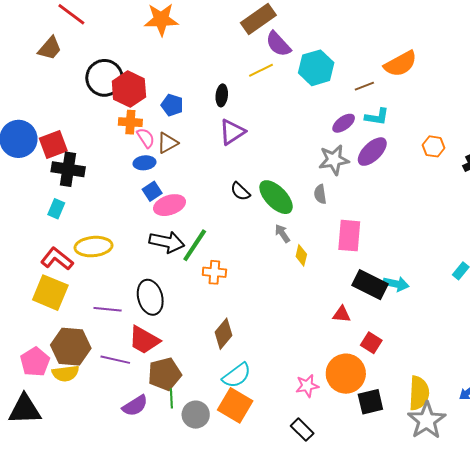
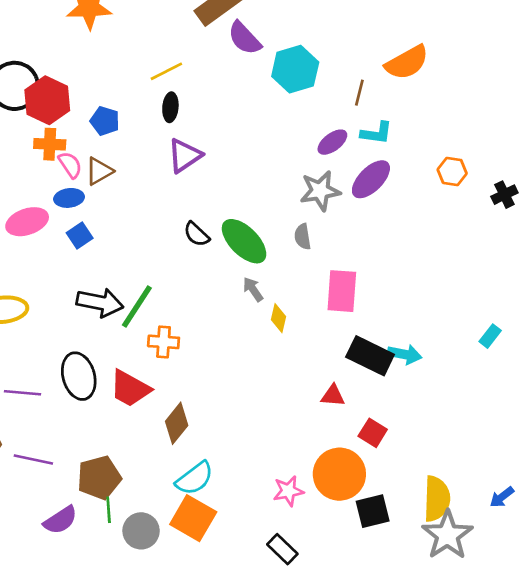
yellow line: (261, 70) -> (166, 71), moved
brown line: (364, 86) -> (359, 93), turned -54
pink ellipse: (170, 205) -> (27, 222), moved
red trapezoid: (144, 340) -> (130, 389), moved

